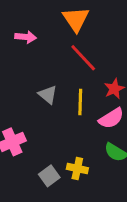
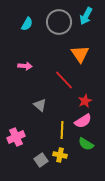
orange triangle: (76, 19) -> (80, 54), moved
yellow line: (80, 102) -> (62, 130), moved

